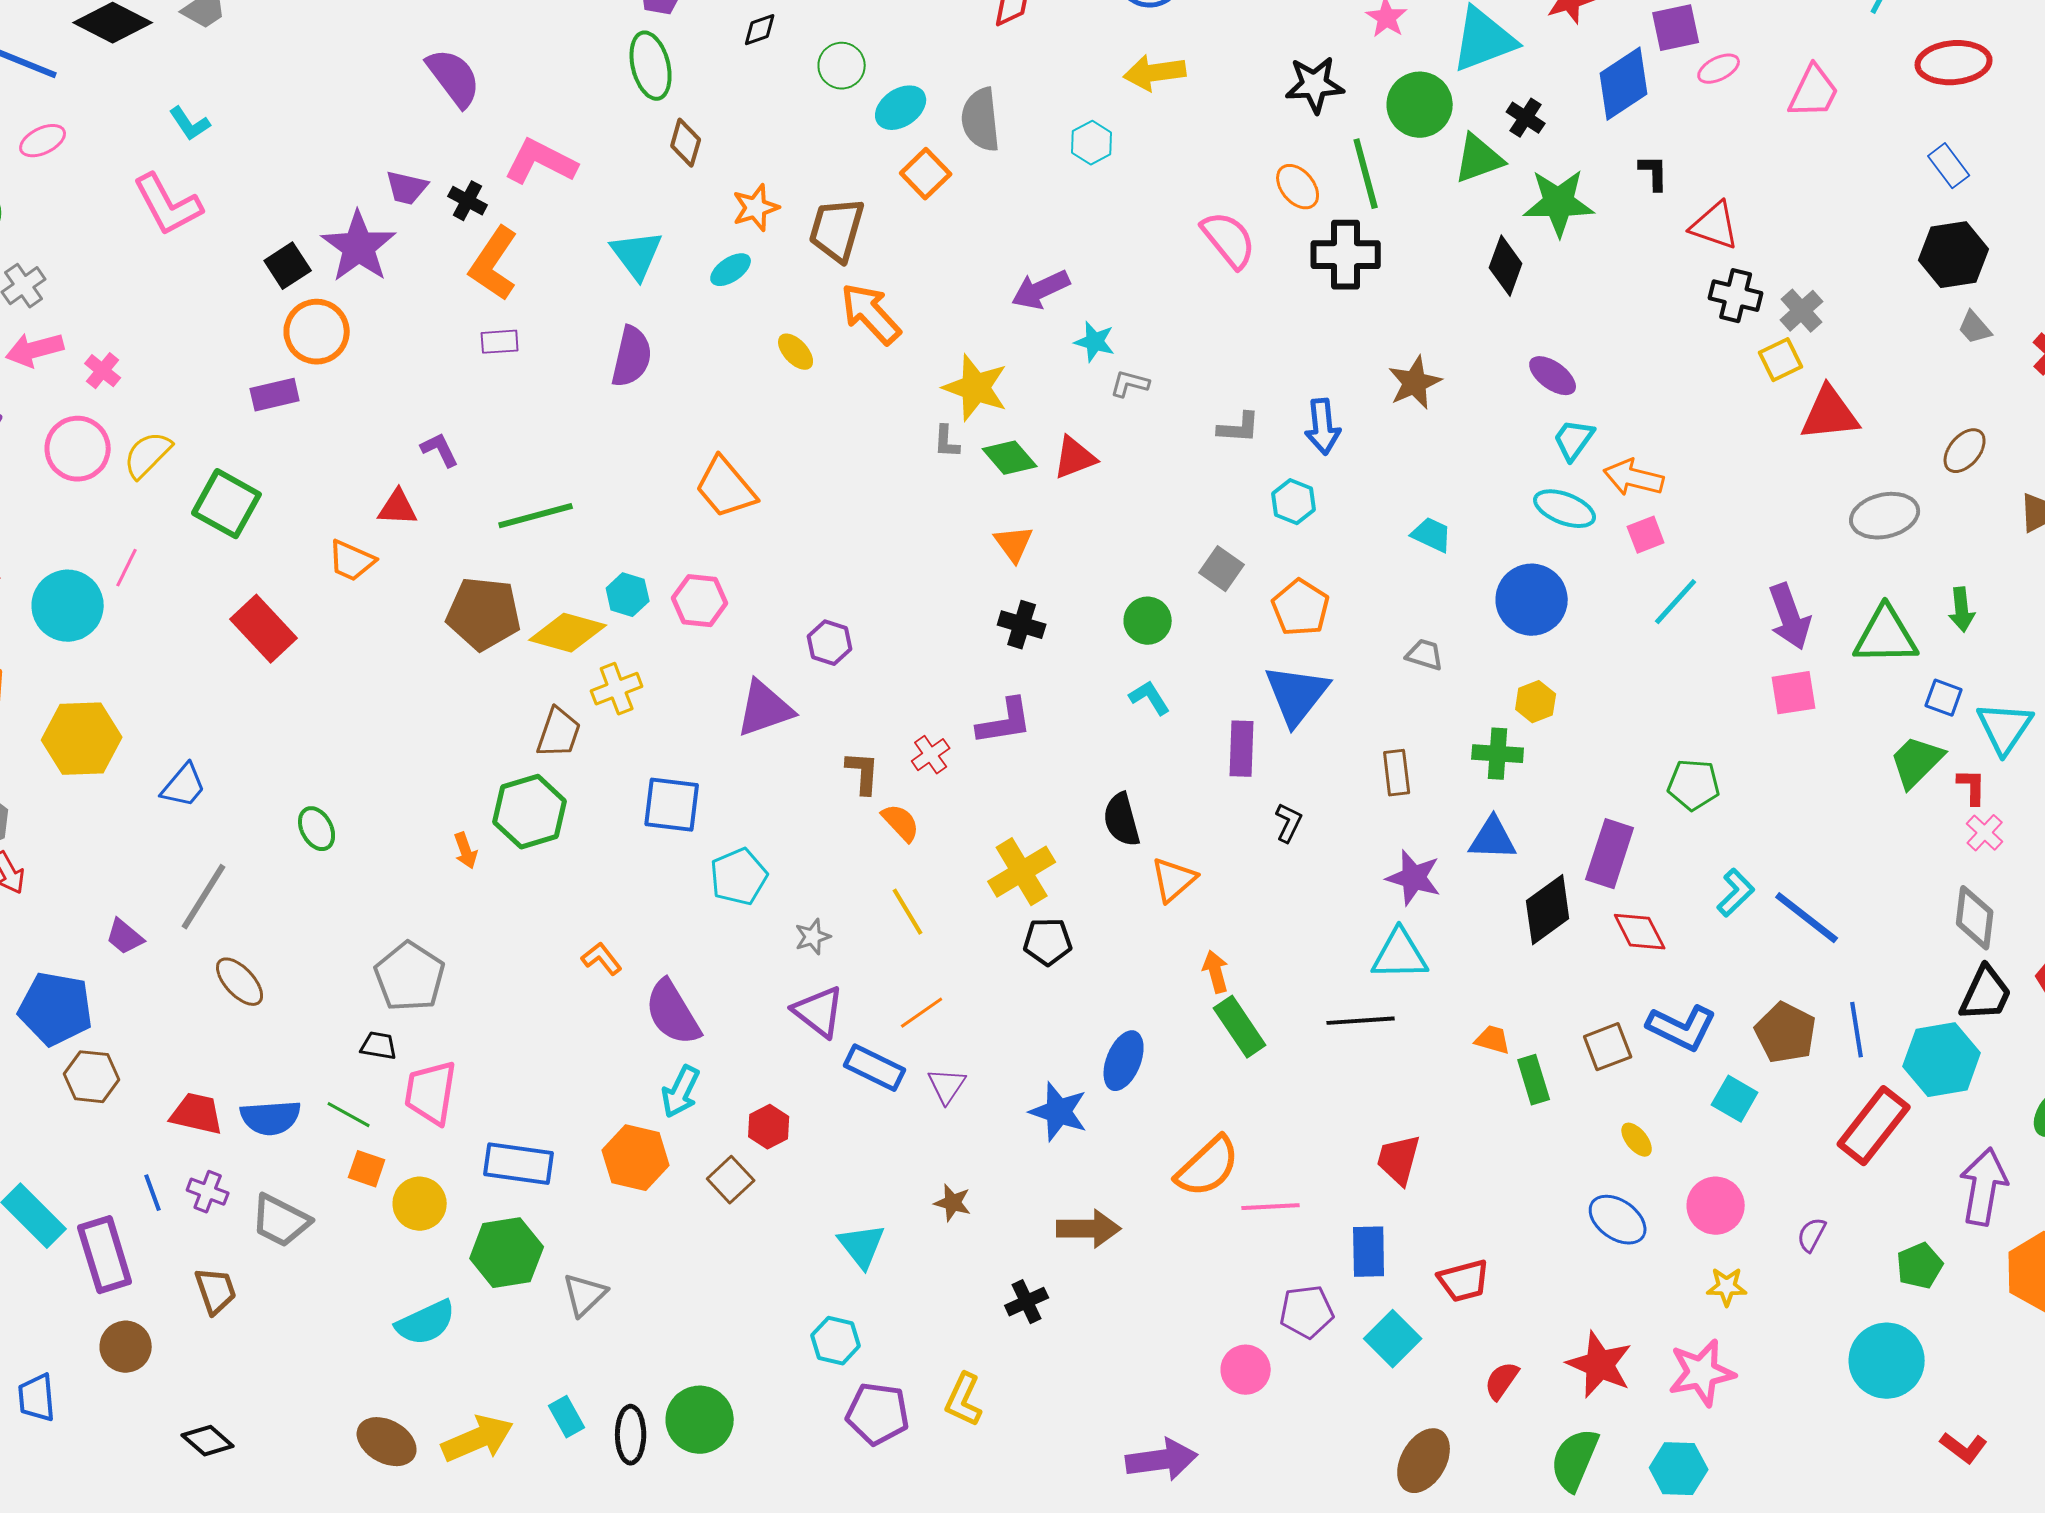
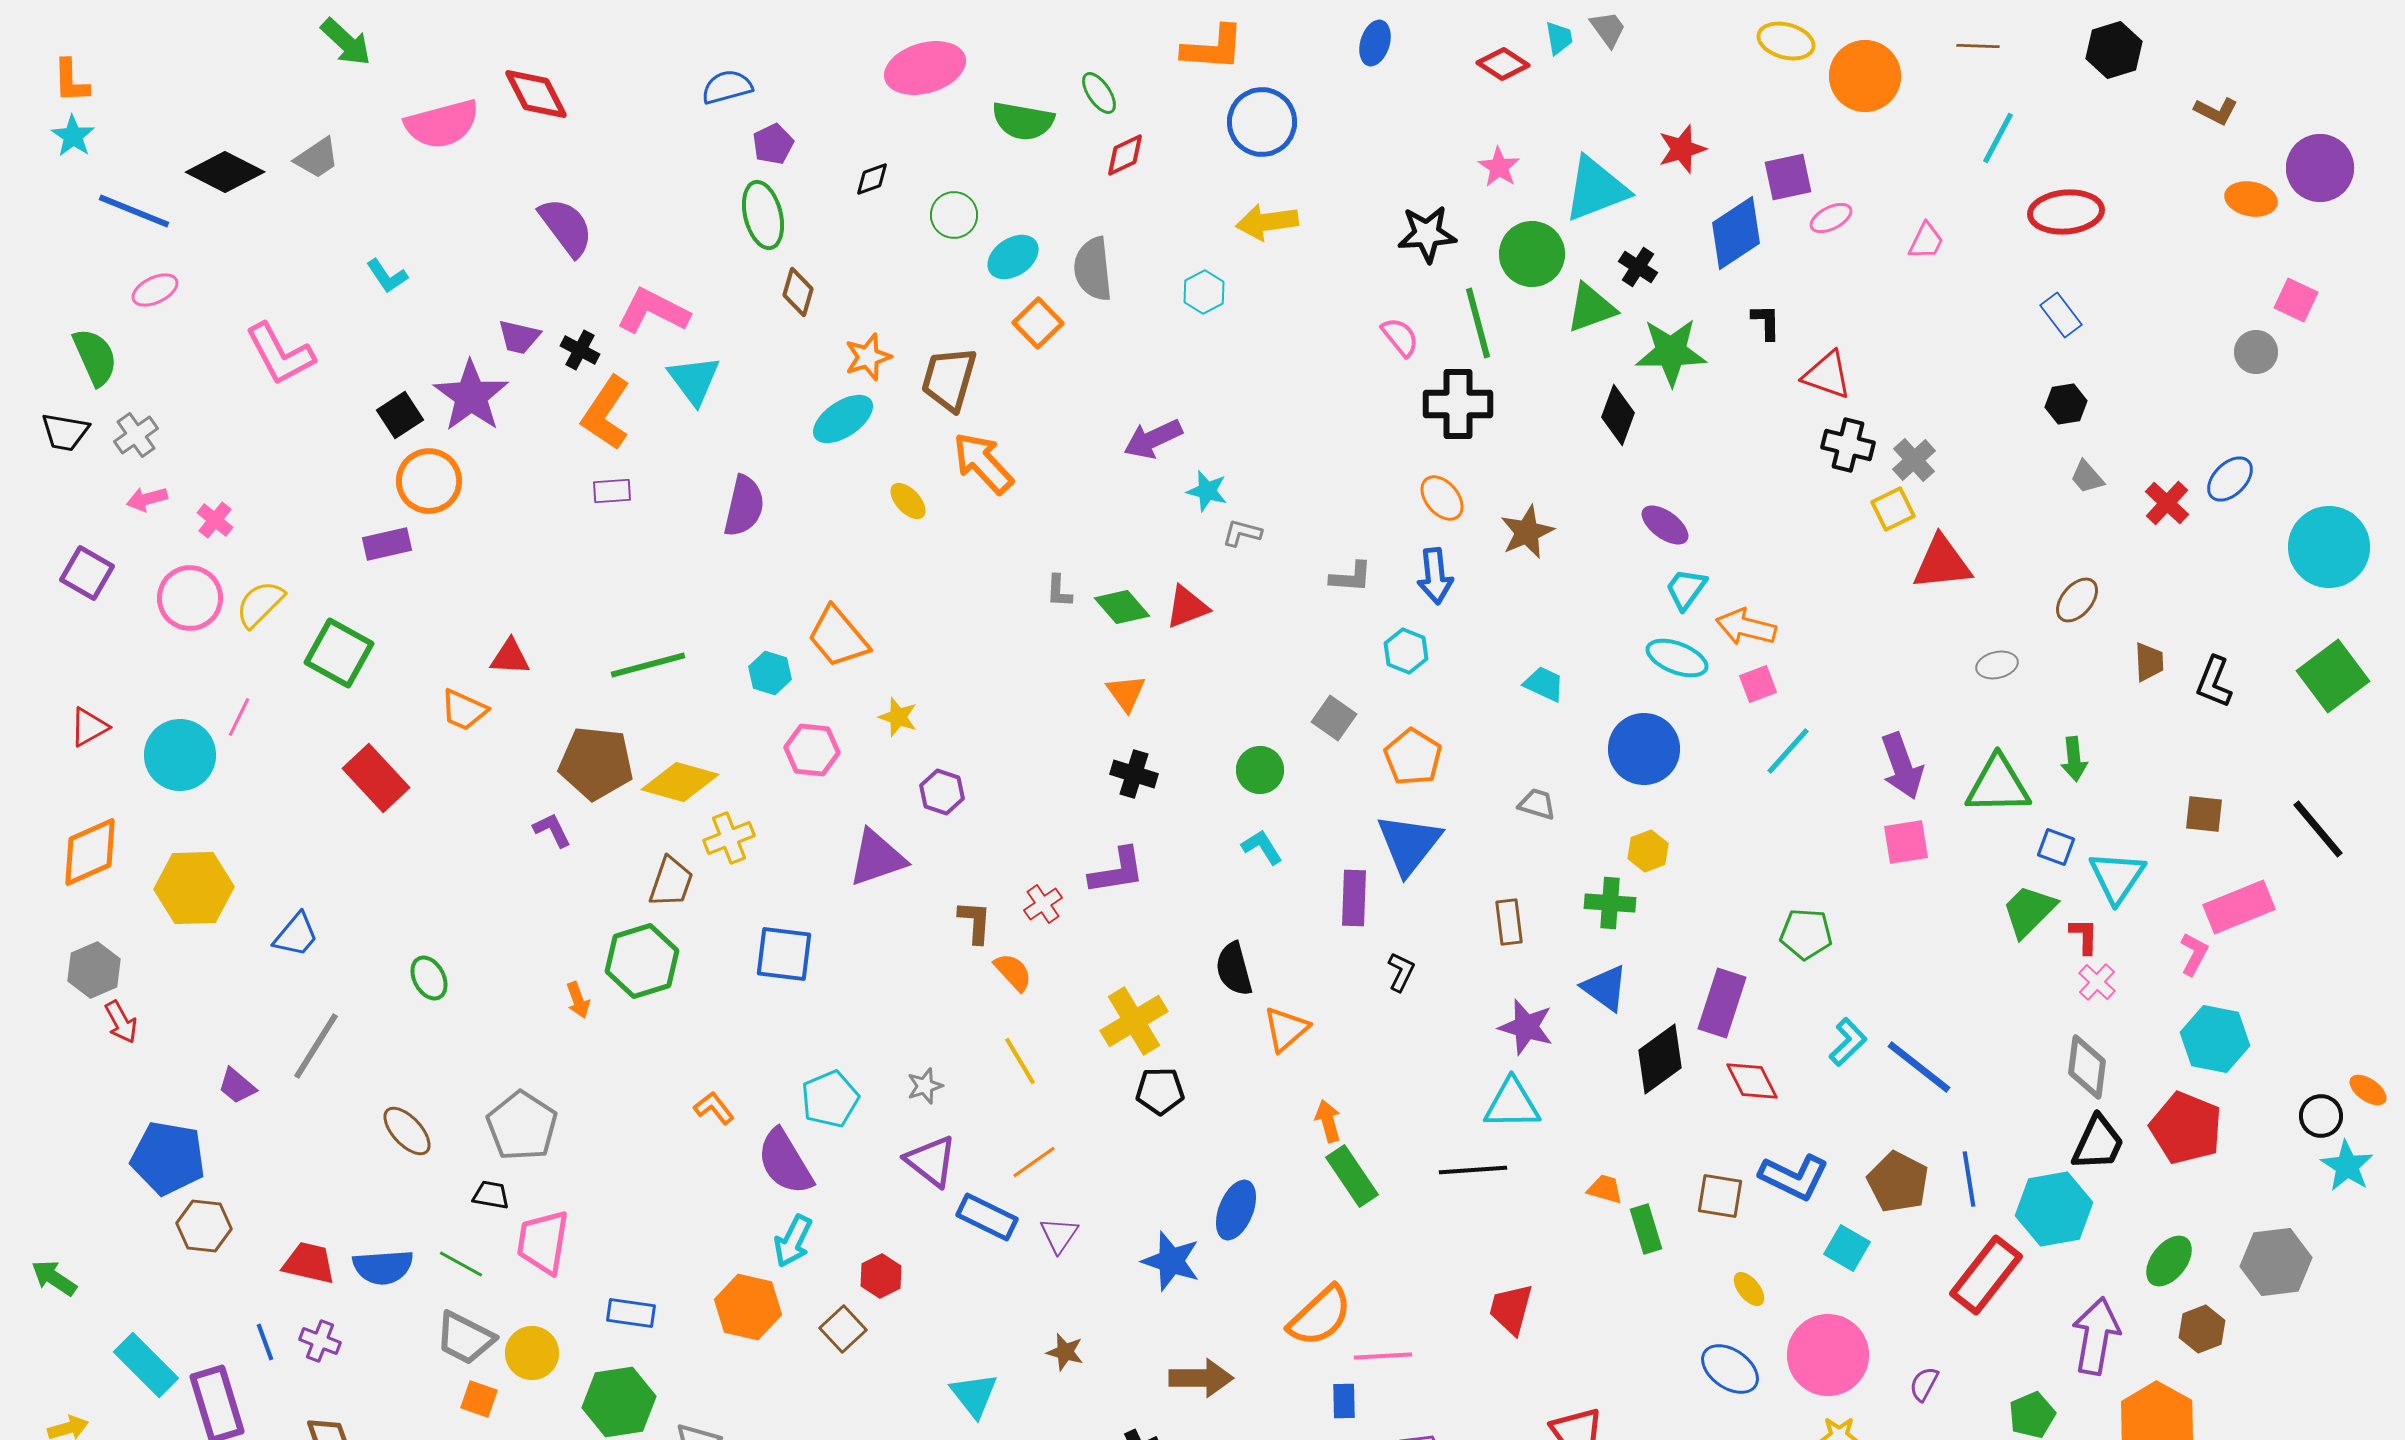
pink trapezoid: (1814, 92) -> (1926, 241), size x0.7
cyan L-shape: (190, 124) -> (387, 276), moved
orange ellipse: (1298, 187) -> (1442, 498), moved
pink semicircle: (1229, 240) -> (1400, 337), moved, size x0.7
cyan triangle: (637, 255) -> (694, 380), moved
black hexagon: (1954, 255) -> (2066, 404), size x0.6
cyan ellipse: (731, 270) -> (843, 419), size x1.5
pink arrow: (35, 350) -> (147, 499), size x0.7
yellow star: (976, 388) -> (898, 717), moved, size x0.6
purple L-shape: (440, 450) -> (552, 830), moved
gray ellipse: (1885, 516) -> (1997, 665), size x0.6
cyan hexagon: (628, 595) -> (770, 673), moved
blue triangle: (1493, 839) -> (1605, 988), turned 34
cyan pentagon: (739, 877) -> (830, 1099), moved
brown ellipse: (240, 982) -> (407, 1131), moved
brown square: (1608, 1047) -> (1720, 1196), turned 30
blue rectangle: (519, 1164) -> (631, 1313), size x0.7
orange square: (367, 1169) -> (479, 1399), moved
pink circle: (1716, 1206) -> (1828, 1355), size x1.4
gray trapezoid: (281, 1221) -> (465, 1338), moved
blue rectangle: (1369, 1252) -> (1344, 1401), moved, size x0.7

